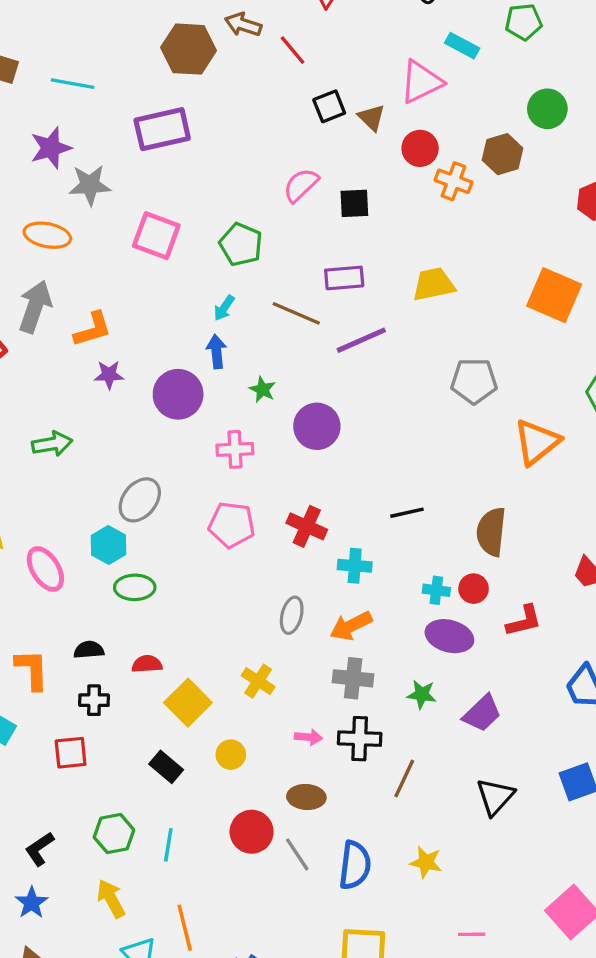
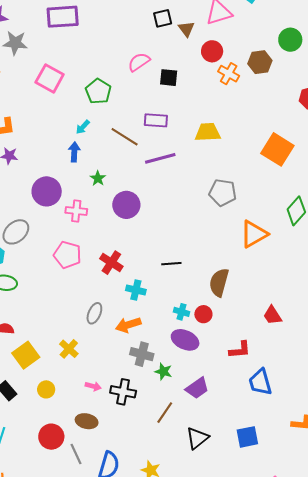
purple circle: (178, 394) -> (47, 191), moved
red L-shape: (524, 621) -> (240, 350), moved
gray cross: (353, 678) -> (142, 354), moved
brown line: (404, 778) -> (165, 413), moved

